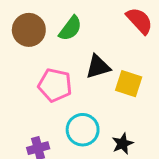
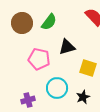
yellow square: (129, 84) -> (88, 68), moved

